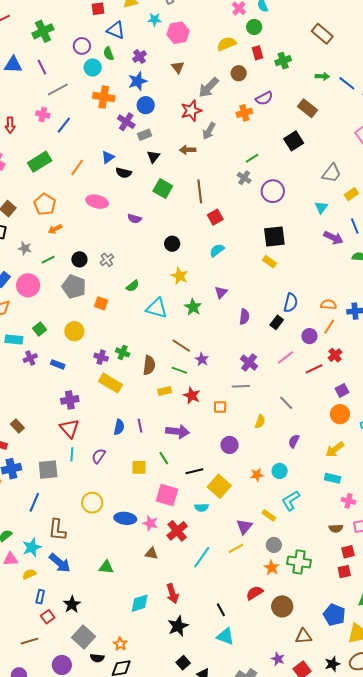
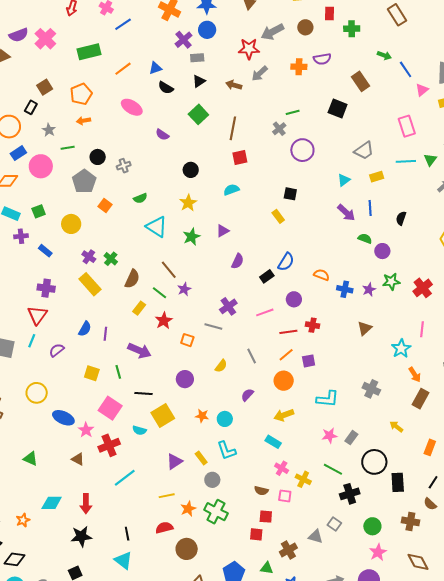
black square: (294, 141) -> (338, 109), turned 36
black square: (274, 237) -> (290, 194), size x0.6
orange line: (329, 327) -> (286, 355), moved
red cross: (335, 355) -> (313, 325), turned 32
yellow rectangle: (165, 391) -> (139, 308), turned -56
orange circle: (340, 414) -> (284, 381), moved
cyan L-shape: (291, 501) -> (226, 450), turned -95
gray circle: (274, 545) -> (212, 480), moved
yellow line: (236, 548) -> (167, 496), moved
orange star: (120, 644) -> (23, 520), moved

